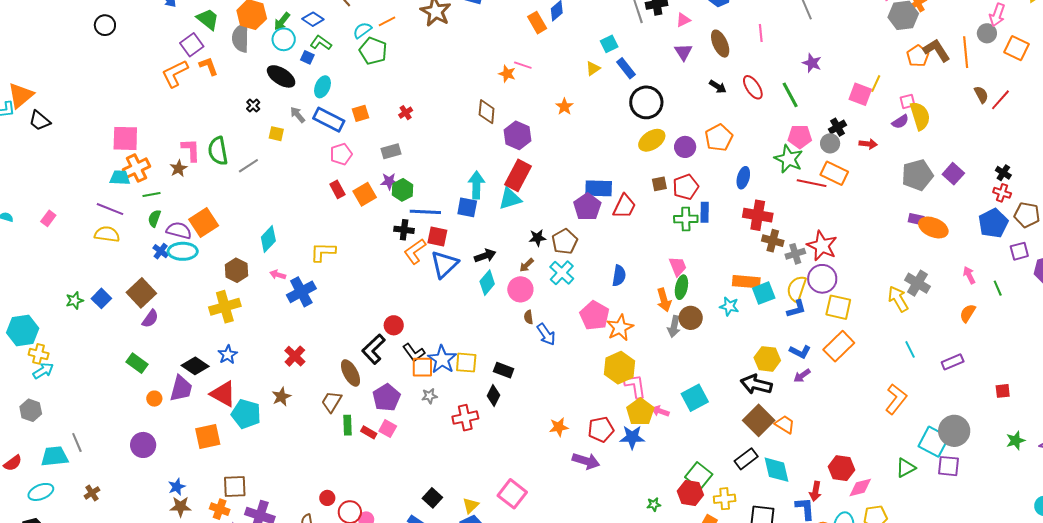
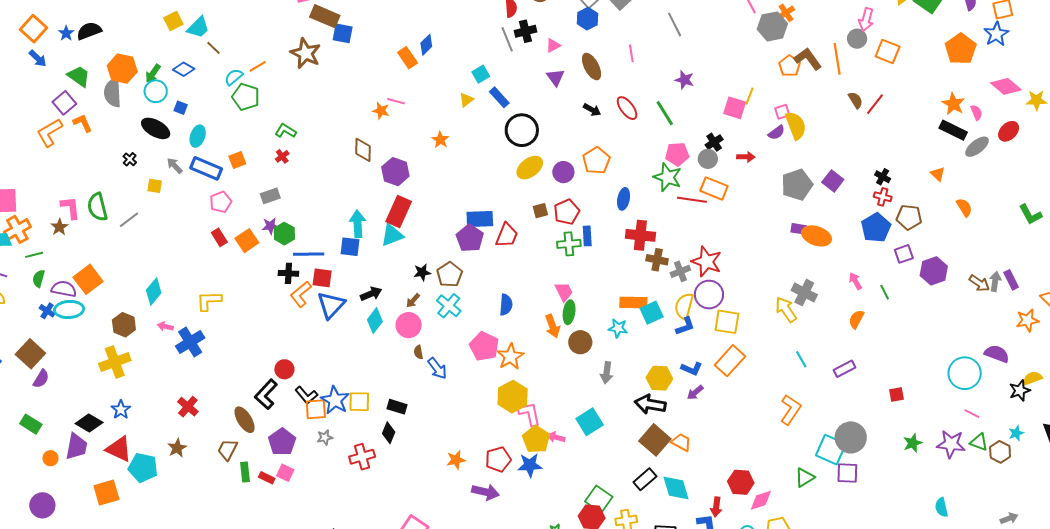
green L-shape: (321, 43) -> (286, 131), moved
gray arrow: (674, 327) -> (607, 373), moved

